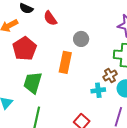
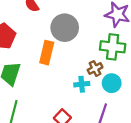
gray circle: (81, 39) -> (65, 28), size x1.6

